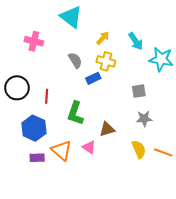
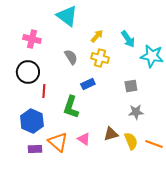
blue rectangle: (93, 78) -> (88, 84), moved
black circle: (17, 88) -> (28, 72), moved
brown triangle: (107, 129) -> (111, 134), moved

